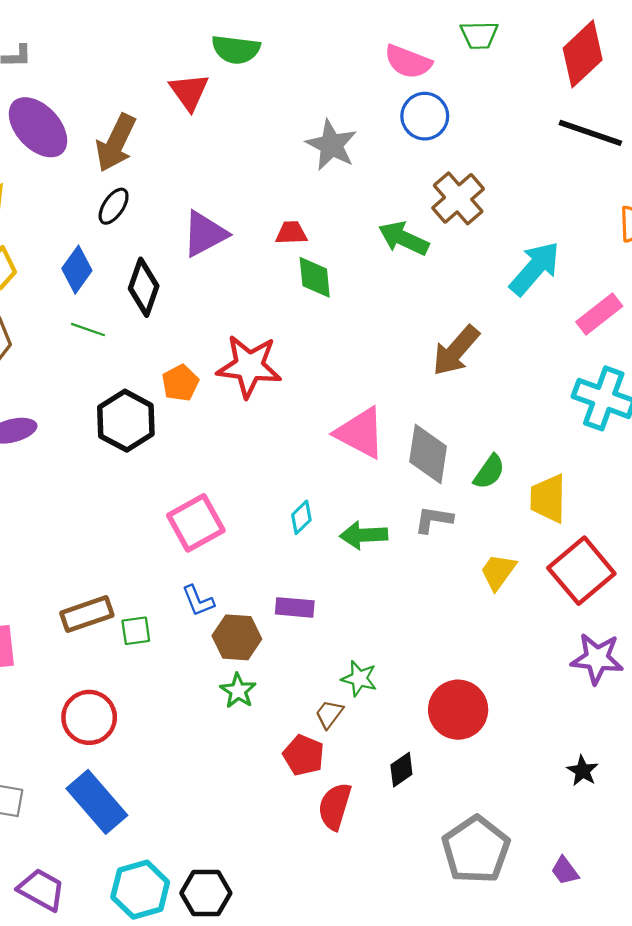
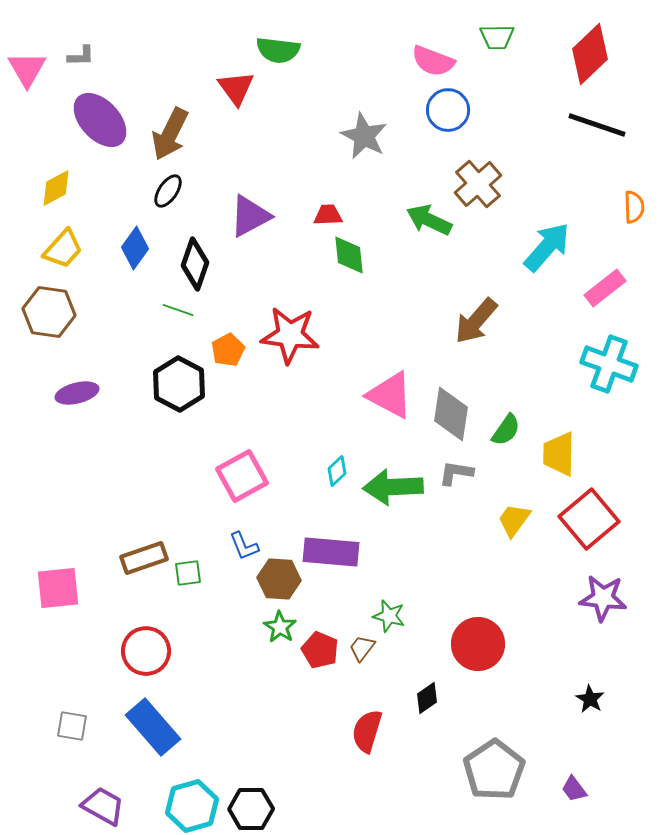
green line: (88, 330) -> (178, 310), moved
green arrow: (364, 535) -> (393, 487), size x1.4
purple rectangle: (295, 607) -> (331, 552), size x1.6
red pentagon: (304, 755) -> (320, 650), moved

